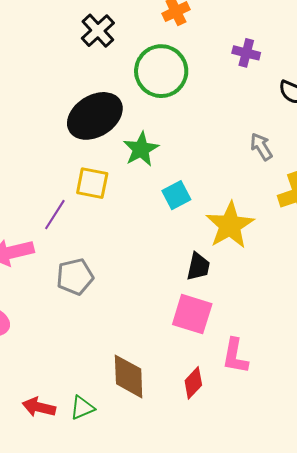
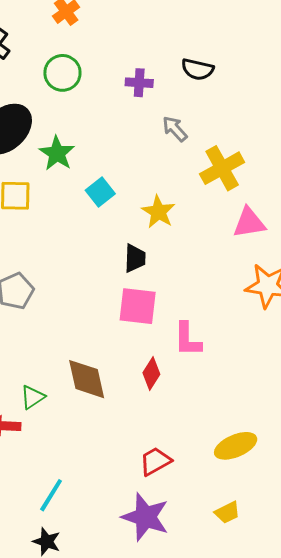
purple cross: (246, 53) -> (139, 83), moved
green circle: (161, 71) -> (62, 73), size x0.7
yellow star: (230, 225) -> (158, 212), size x0.7
green triangle: (82, 408) -> (33, 397), moved

